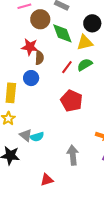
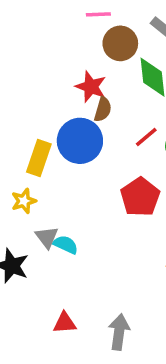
blue circle: (31, 78) -> (80, 141), size x1.6
cyan semicircle: (37, 137) -> (66, 245), turned -152
gray arrow: (73, 155) -> (119, 332), moved

